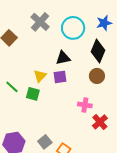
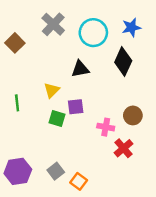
brown circle: (97, 76) -> (133, 115), moved
purple square: (60, 77) -> (76, 107), moved
green line: (12, 87) -> (17, 103), turned 40
green square: (33, 94) -> (57, 119), moved

